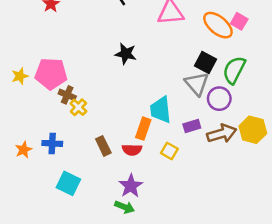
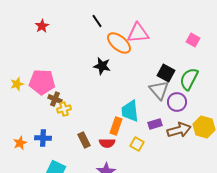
orange ellipse: (218, 25) -> (119, 43), moved
yellow cross: (78, 107) -> (64, 109), turned 32

